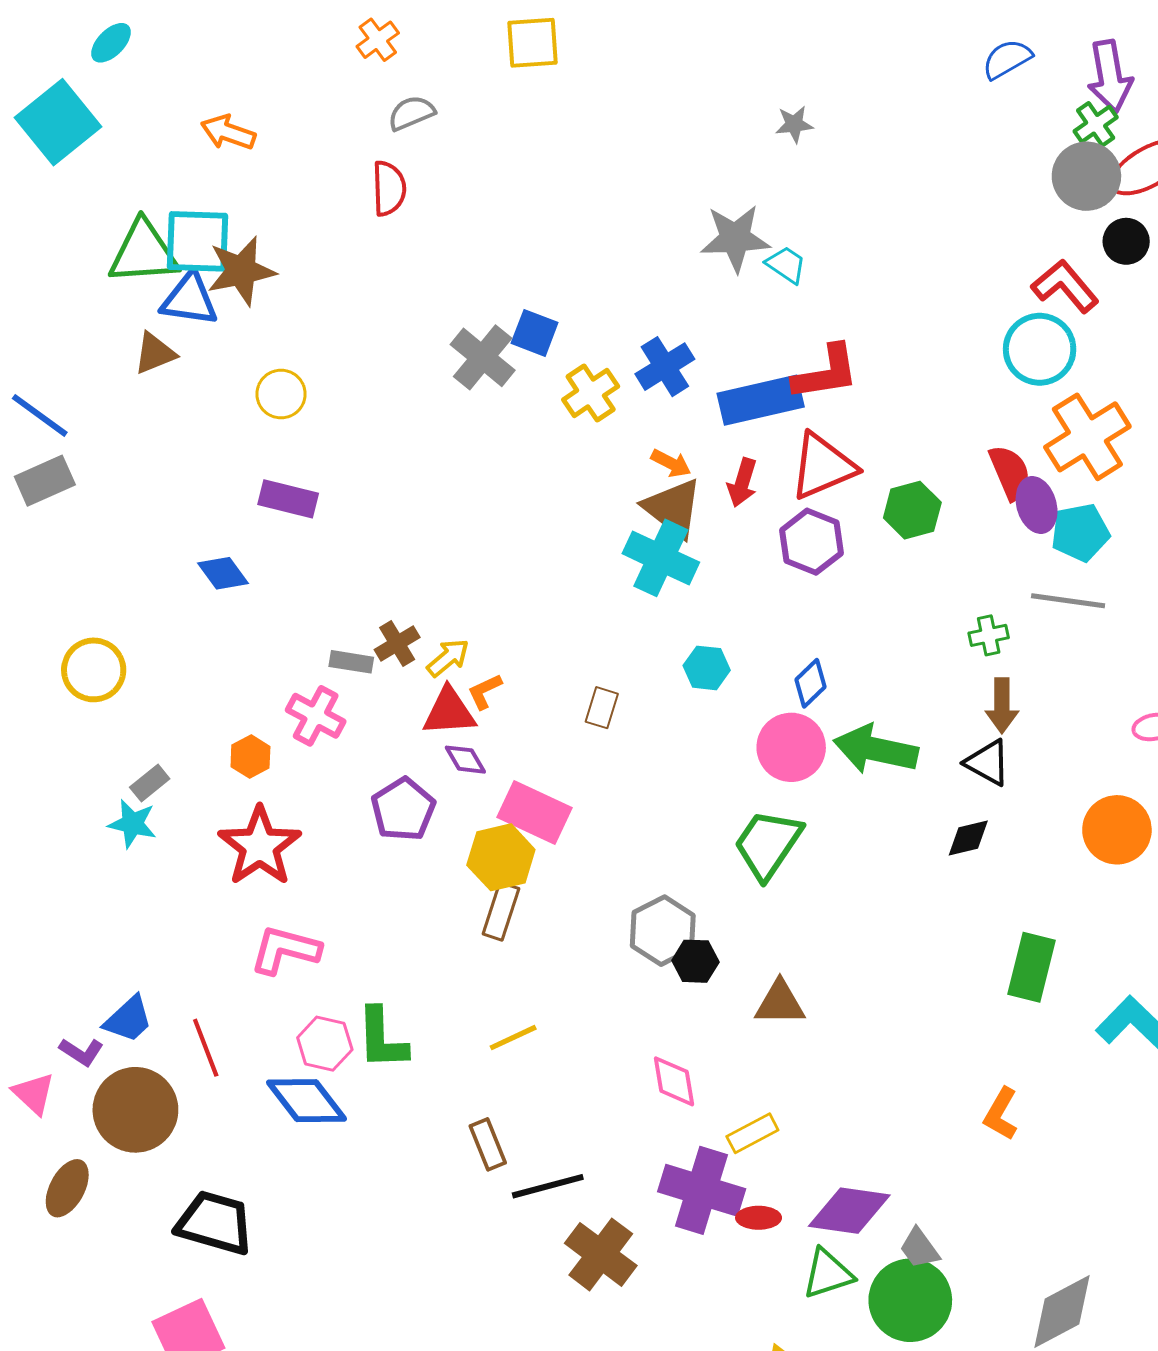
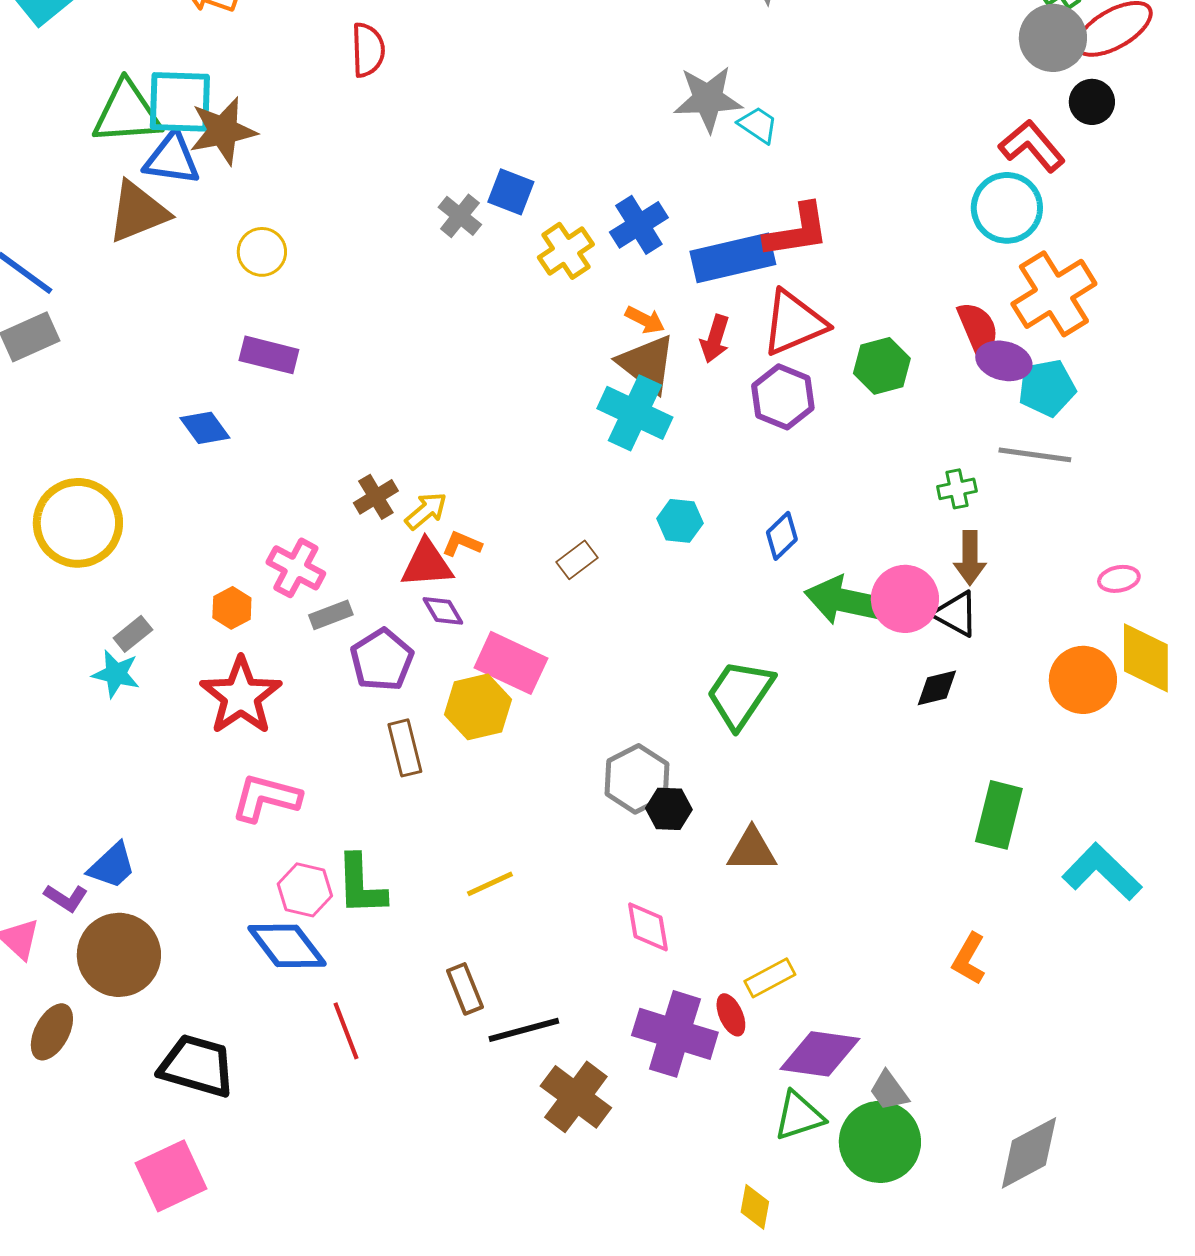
brown triangle: (155, 353) -> (138, 212), size x1.5
gray cross: (483, 357) -> (460, 216), size x0.7
purple ellipse: (1037, 505) -> (1004, 361), turned -60
gray rectangle: (351, 662) -> (331, 615), moved, turned -30
yellow circle: (94, 670) -> (78, 523), size x1.4
orange L-shape: (485, 691) -> (462, 544), turned 48
brown rectangle: (602, 708) -> (577, 560), turned 36
pink circle: (791, 747) -> (905, 599), moved
brown rectangle: (501, 911) -> (405, 748), moved, turned -32
red line: (206, 1048) -> (346, 1031), moved
yellow rectangle: (752, 1133) -> (770, 978), moved
red ellipse: (759, 1218) -> (731, 1015), moved, turned 66

